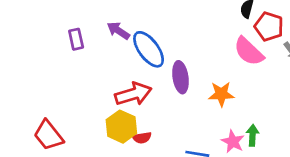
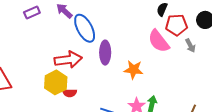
red pentagon: (269, 26) -> (176, 25), turned -30
purple rectangle: (76, 39) -> (32, 13), turned 70

